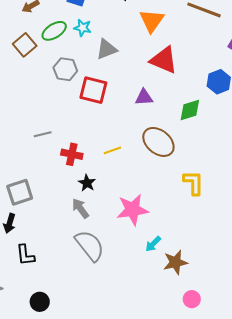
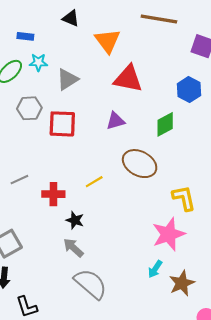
pink star: (132, 210) -> (169, 234), moved

